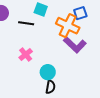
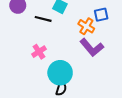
orange cross: (68, 26) -> (86, 26), size x0.7
cyan circle: (48, 72) -> (60, 73), size x1.5

